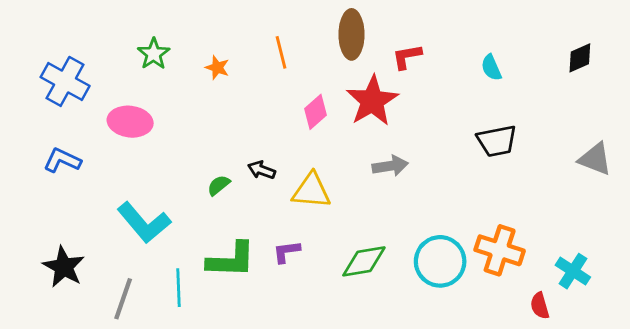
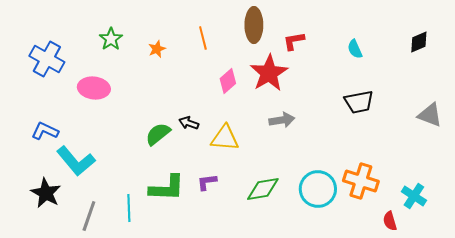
orange star: (217, 68) -> (157, 49), turned 30
blue L-shape: (62, 160) -> (45, 131), moved
green semicircle: (219, 185) -> (158, 134), size x1.5
cyan L-shape: (144, 223) -> (76, 161), moved

